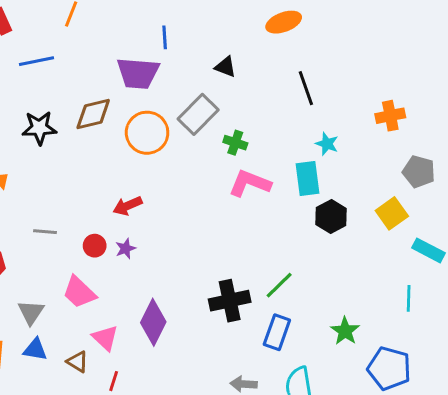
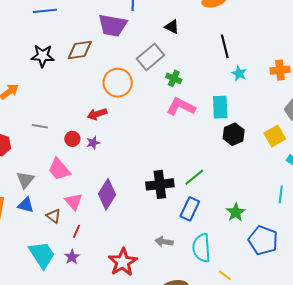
orange circle: (147, 133) -> (118, 83), moved
cyan star: (327, 144) -> (239, 73), moved

